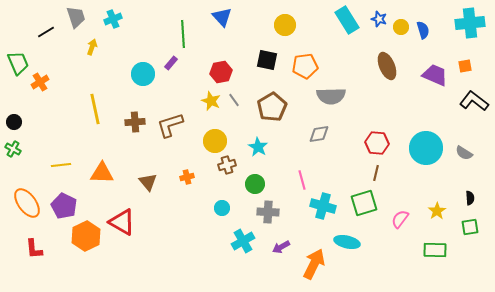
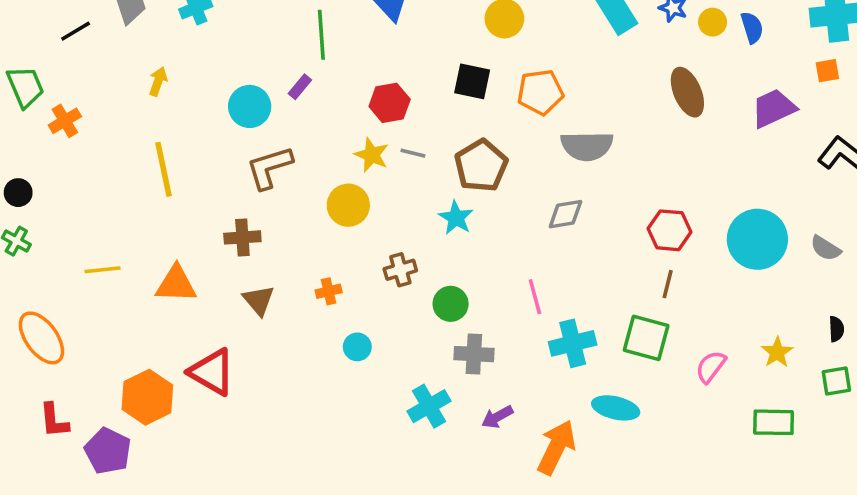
yellow arrow: (92, 47) -> (158, 81), moved
orange square: (465, 66) -> (827, 71), moved
purple trapezoid: (435, 75) -> (774, 108), turned -48
gray line: (234, 100) -> (413, 153), turned -40
brown cross: (135, 122) -> (242, 237), moved
brown L-shape: (170, 125) -> (269, 167), moved
yellow circle: (215, 141) -> (348, 205), moved
cyan star: (258, 147) -> (456, 218), moved
green square: (364, 203) -> (646, 338), turned 32
purple pentagon: (64, 206) -> (108, 451), moved
cyan cross: (323, 206) -> (573, 343), turned -30
cyan circle: (222, 208) -> (357, 347), moved

